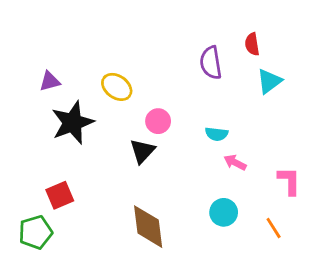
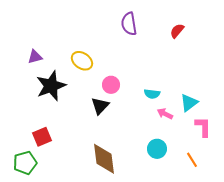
red semicircle: (252, 44) -> (177, 31), turned 49
purple semicircle: (211, 63) -> (129, 24), moved
cyan triangle: (269, 81) -> (189, 103), moved

